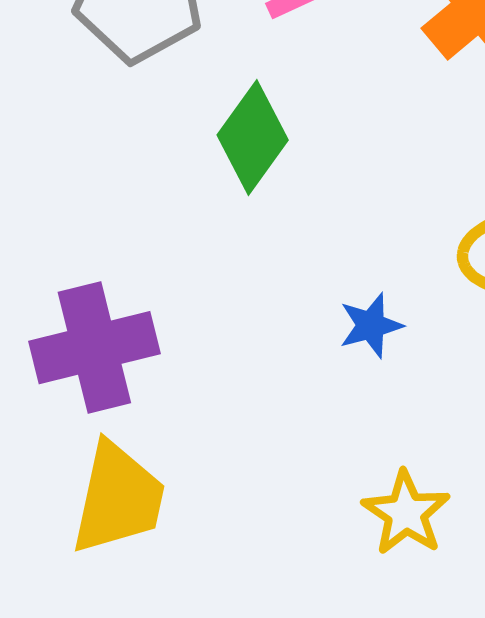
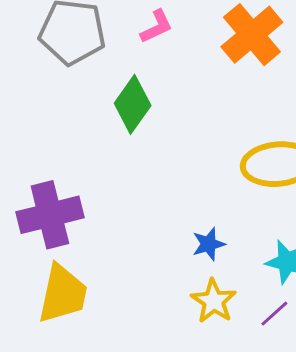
blue star: (371, 325) -> (209, 244), moved

